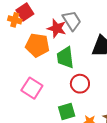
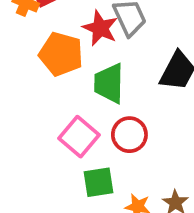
pink square: (32, 88) -> (79, 137), moved

